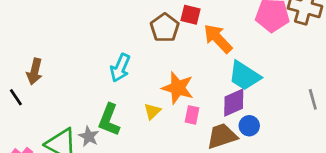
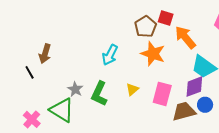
orange star: (178, 88) -> (153, 54), moved
pink rectangle: (192, 115) -> (162, 94), size x1.6
gray star: (89, 136) -> (75, 89), moved

